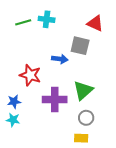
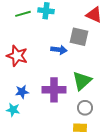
red star: (30, 75) -> (17, 56), moved
blue star: (14, 102) -> (22, 92), moved

